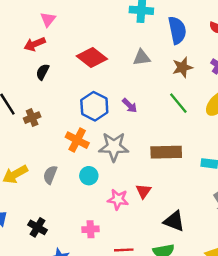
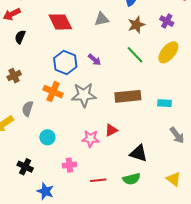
red diamond: (92, 57) -> (60, 22), turned 30
gray semicircle: (50, 175) -> (28, 109), moved
cyan circle: (89, 176) -> (47, 137), moved
red triangle: (143, 191) -> (111, 130), turned 32

